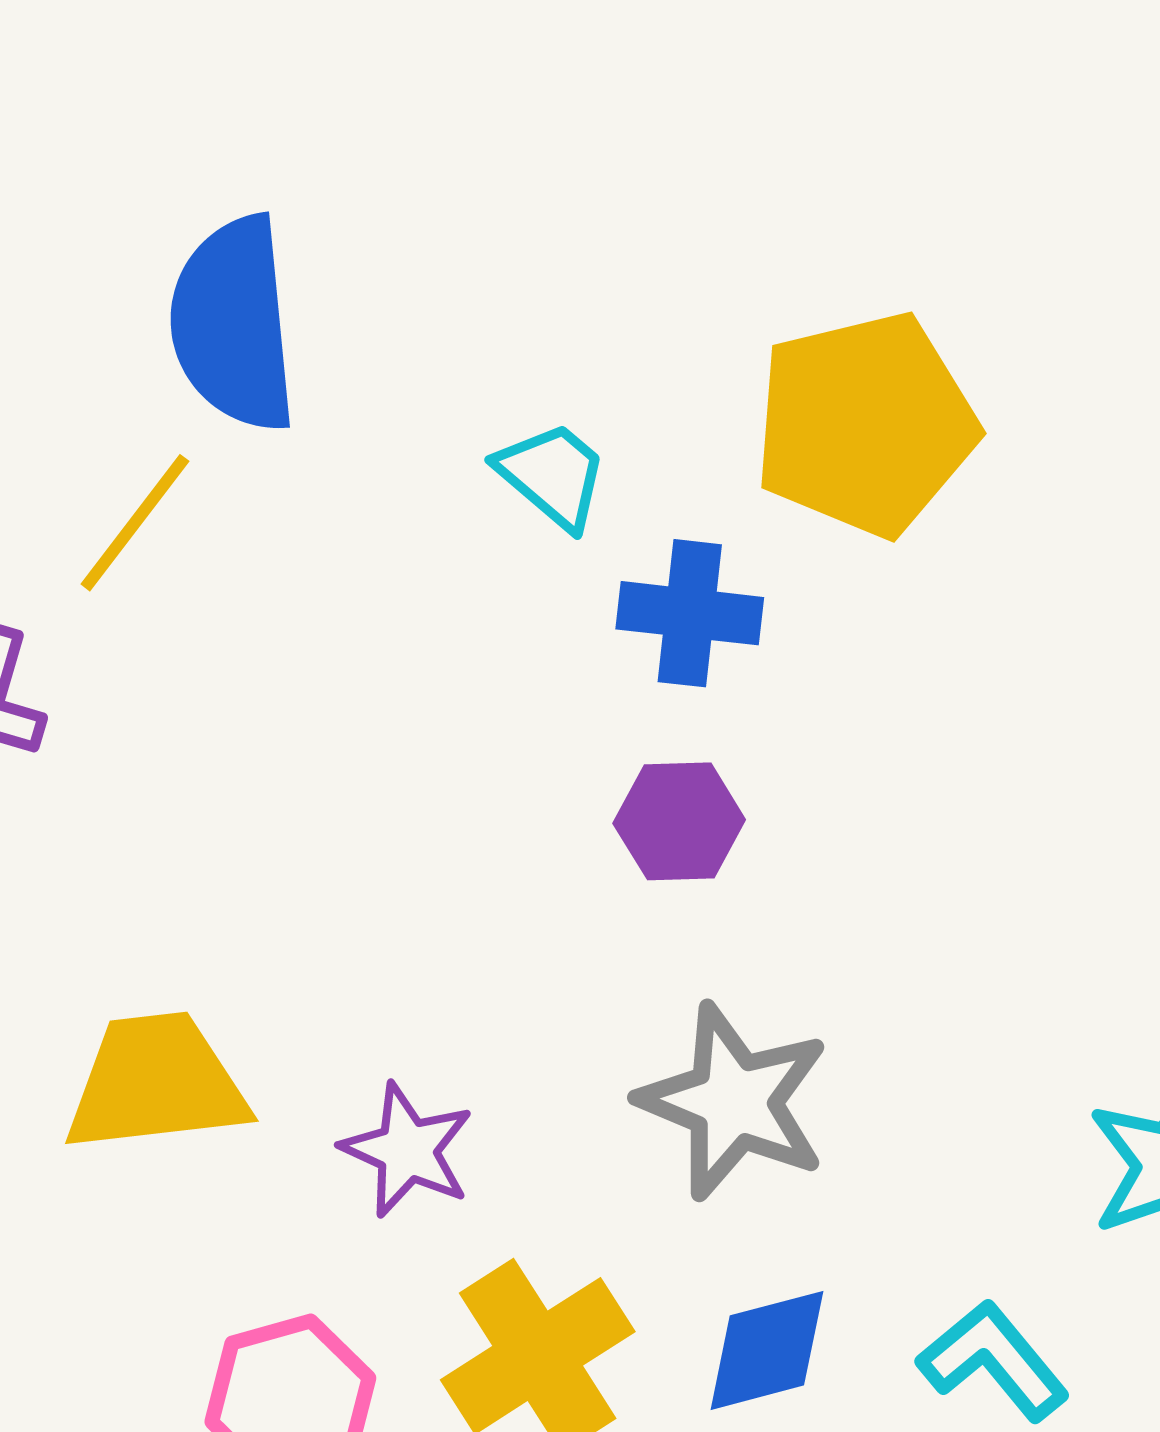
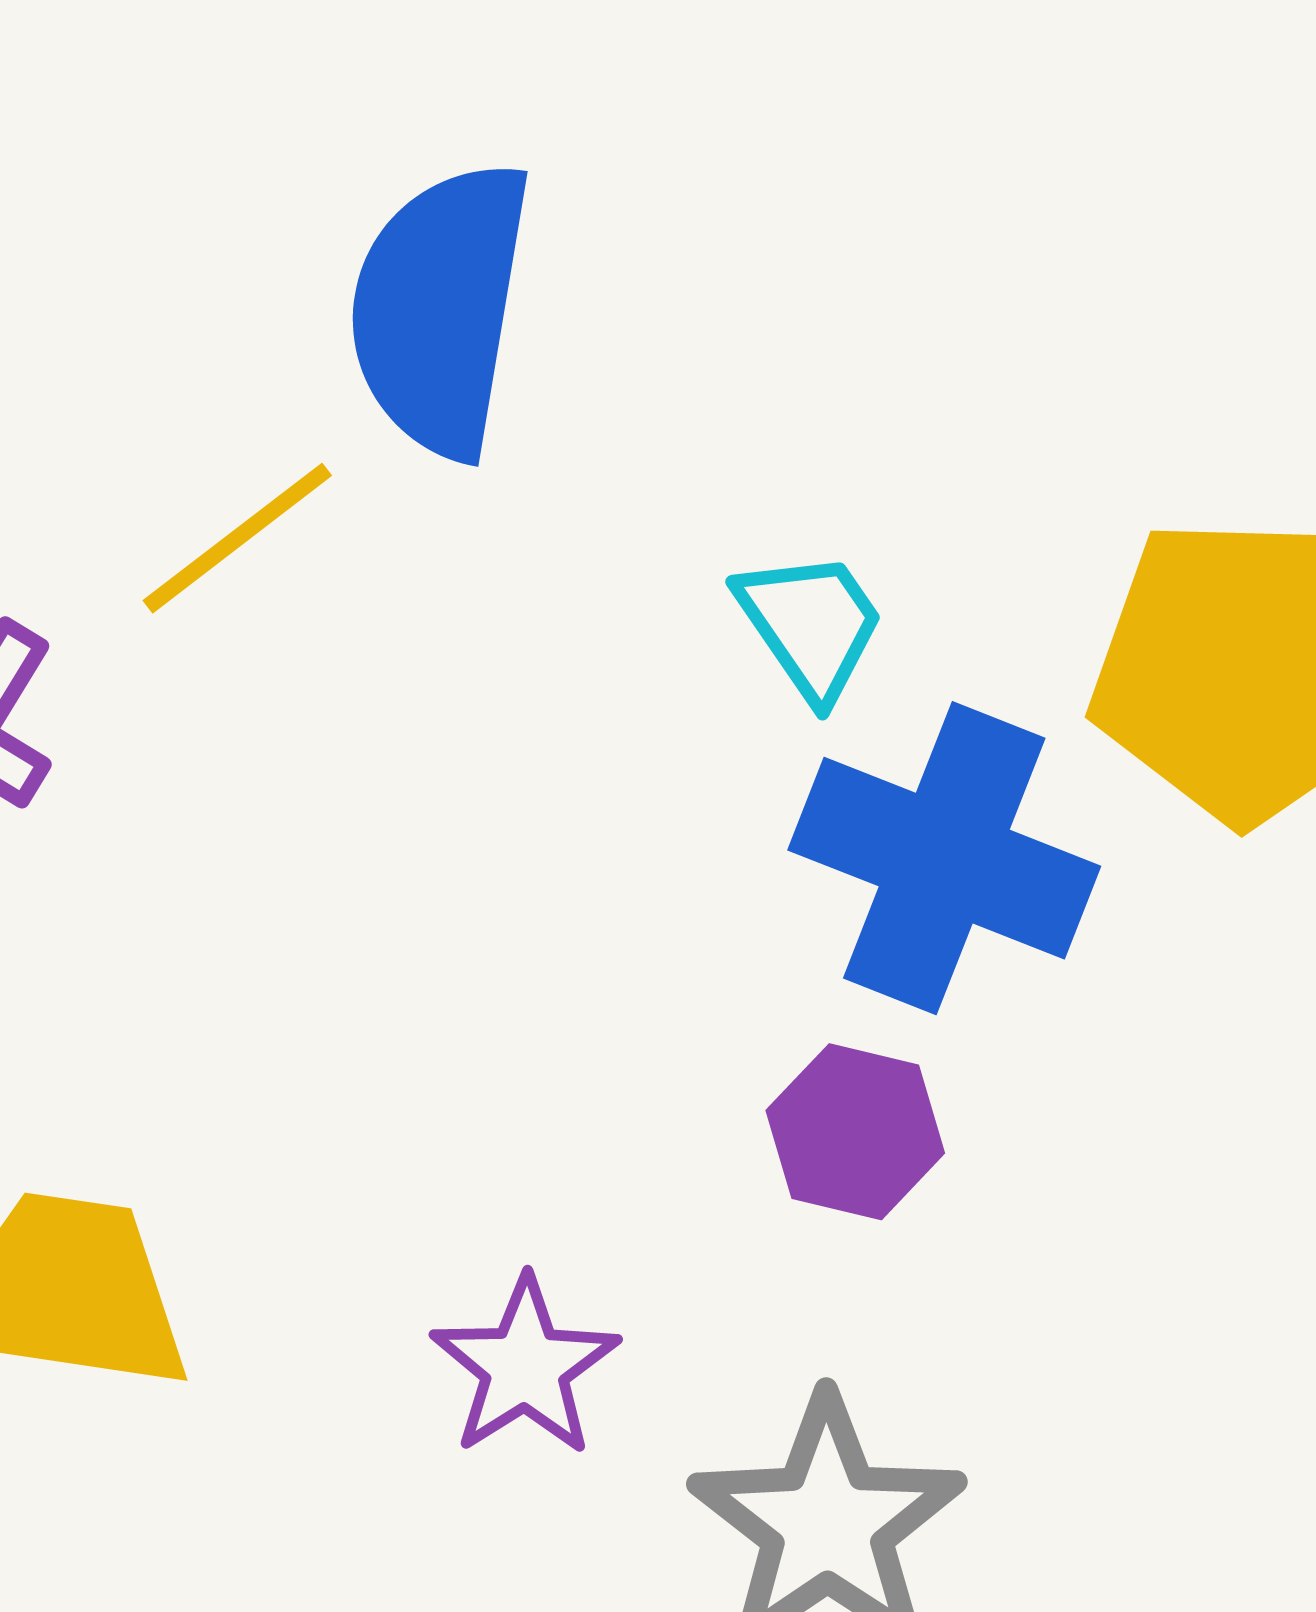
blue cross: (690, 613) -> (944, 858), size x1.5
purple star: (407, 1150) -> (525, 1367), moved

